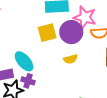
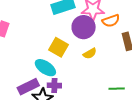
yellow square: (47, 33) -> (58, 47), moved, turned -30

